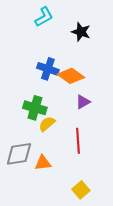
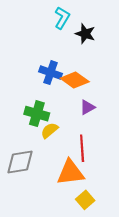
cyan L-shape: (44, 17) -> (62, 18), moved, turned -30
orange triangle: (43, 163) -> (70, 173), moved, size x1.6

